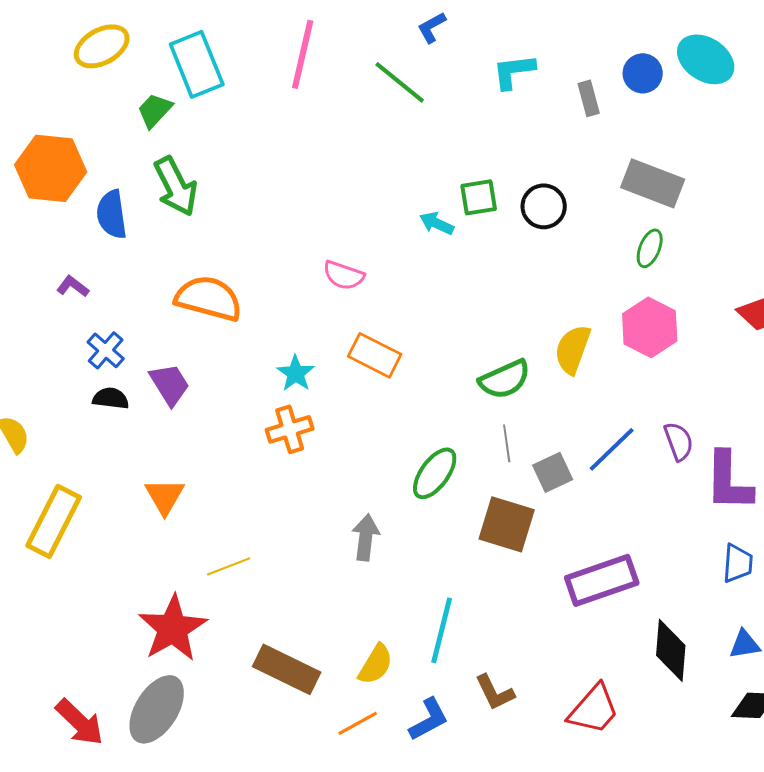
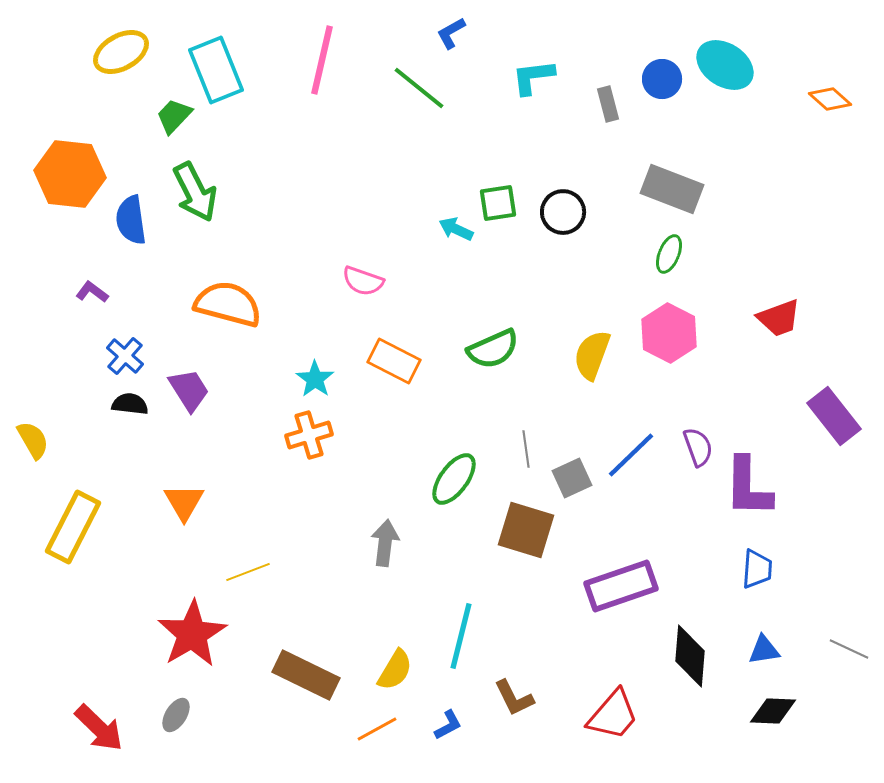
green semicircle: (505, 379) -> (493, 349), moved
gray ellipse: (157, 709) -> (176, 715), size x0.5
blue L-shape: (429, 719) -> (448, 725), size x0.7

